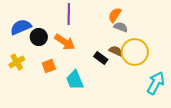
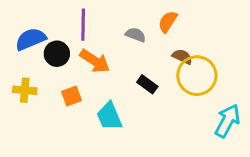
purple line: (69, 14) -> (83, 25), moved
gray semicircle: (121, 27) -> (136, 35), moved
brown semicircle: (116, 51) -> (182, 57), moved
yellow cross: (17, 62) -> (25, 90), turned 35

